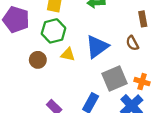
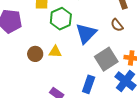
green hexagon: (54, 31) -> (61, 19), moved
yellow triangle: (68, 54) -> (55, 52), moved

